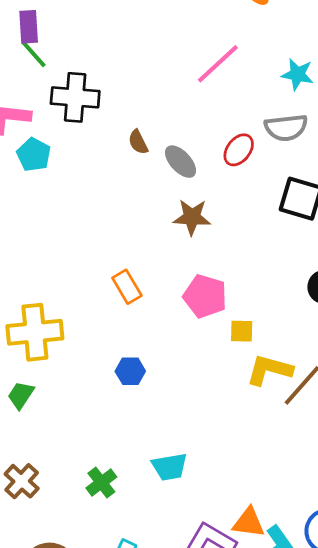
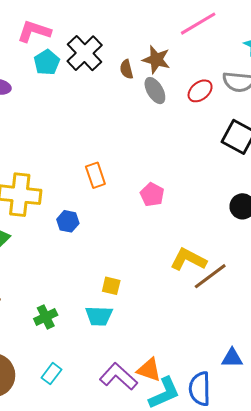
black cross: (75, 97) -> (85, 53), moved, turned 30
brown star: (192, 217) -> (156, 60), moved
pink pentagon: (205, 296) -> (152, 195), size x0.7
yellow square: (242, 331) -> (111, 286), moved
blue hexagon: (130, 371) -> (68, 221), moved

